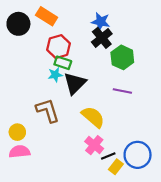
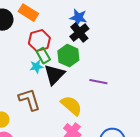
green hexagon: (122, 57) -> (68, 56), moved
green rectangle: (63, 63) -> (43, 56), turned 42

